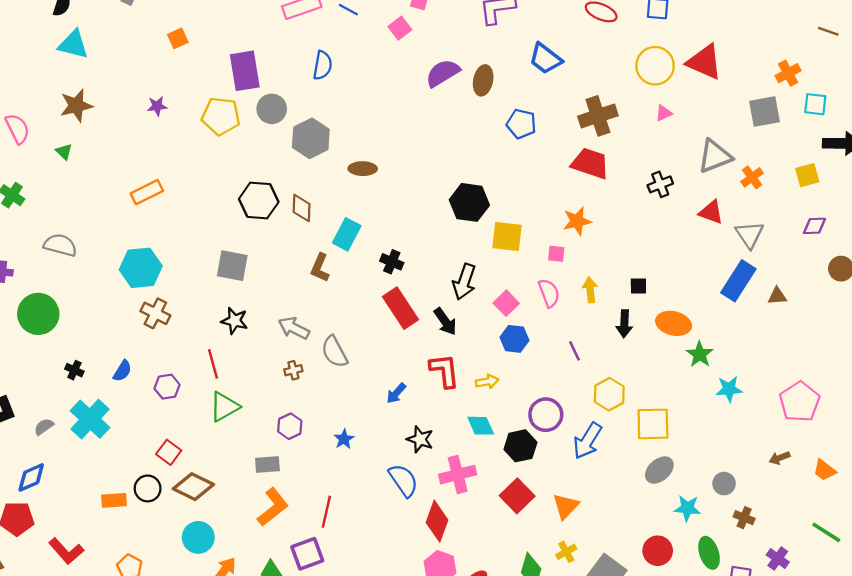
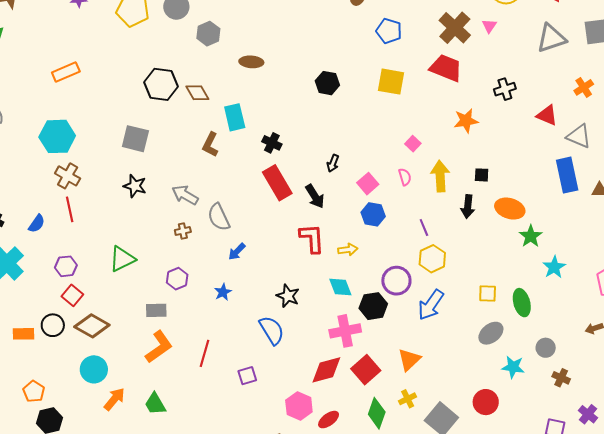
pink triangle: (664, 113) -> (489, 26), moved, turned -35
brown cross: (598, 116) -> (455, 28), turned -32
gray hexagon: (311, 138) -> (208, 34), size x0.7
gray triangle: (715, 156) -> (551, 38), moved
black hexagon: (469, 202) -> (327, 83), moved, size x0.7
brown diamond: (302, 208) -> (197, 93), turned -35
orange star: (577, 221) -> (466, 121), moved
cyan rectangle: (347, 234) -> (235, 117), turned -44
gray triangle: (750, 235) -> (579, 136), turned -36
yellow square: (507, 236) -> (391, 82), moved
pink square: (556, 254) -> (413, 144), turned 35
blue rectangle: (738, 281) -> (567, 175), turned -48
black arrow: (464, 282) -> (333, 163), size x0.6
yellow arrow: (590, 290) -> (440, 176), size x1.4
pink semicircle: (549, 293) -> (405, 177), size x0.7
red line: (213, 364) -> (70, 209), moved
purple hexagon: (167, 387) -> (66, 266), moved
cyan star: (729, 389) -> (554, 267), turned -30
blue arrow: (396, 393) -> (237, 252), moved
yellow hexagon: (609, 394) -> (432, 259), moved
yellow square: (653, 424) -> (488, 293), size x0.6
pink cross: (458, 475) -> (345, 331), moved
red square: (517, 496) -> (366, 370), moved
red diamond: (437, 521) -> (326, 370), moved, turned 52
green ellipse: (709, 553) -> (522, 303), moved
purple square: (307, 554) -> (247, 376), moved, size x0.7

